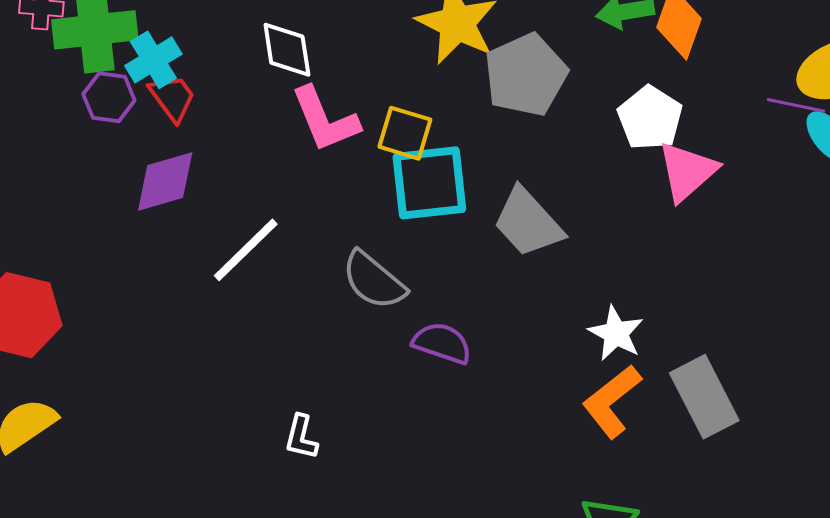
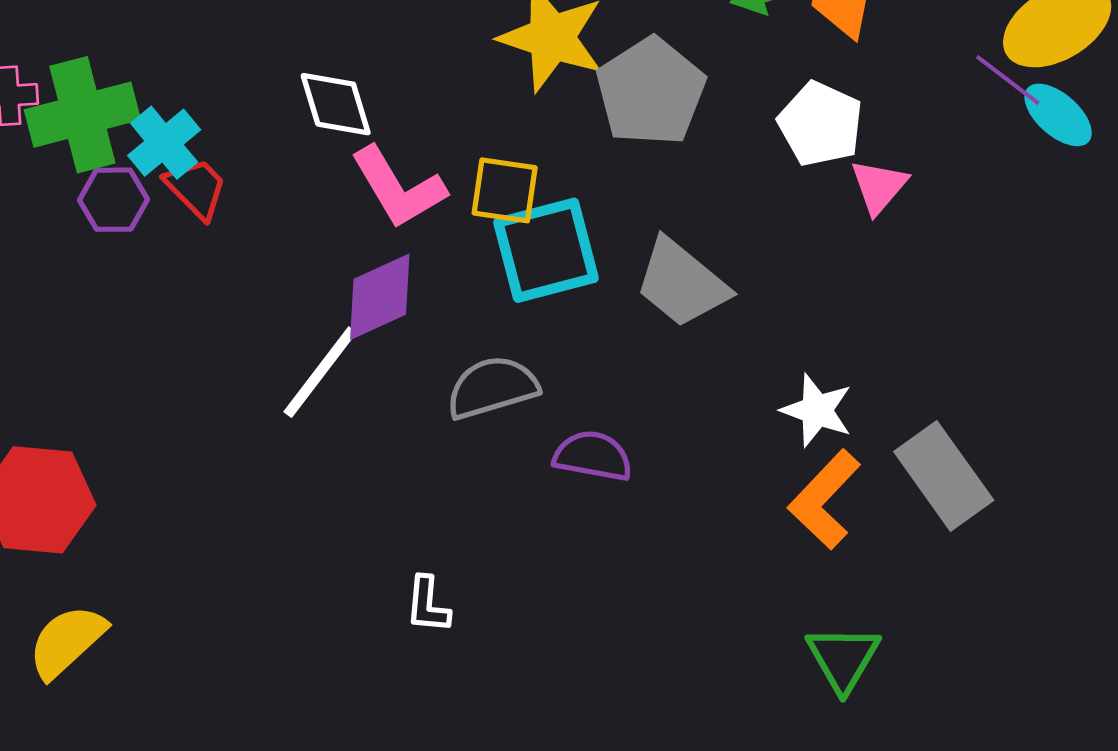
purple line: (796, 105) -> (1008, 80), turned 34
pink triangle: (687, 171) -> (879, 186), size x0.7
purple diamond: (165, 182) -> (380, 297), moved
gray semicircle: (374, 280) -> (492, 387), turned 132

